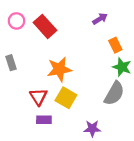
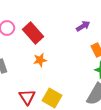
orange star: (59, 69) -> (40, 60), moved, size x0.6

